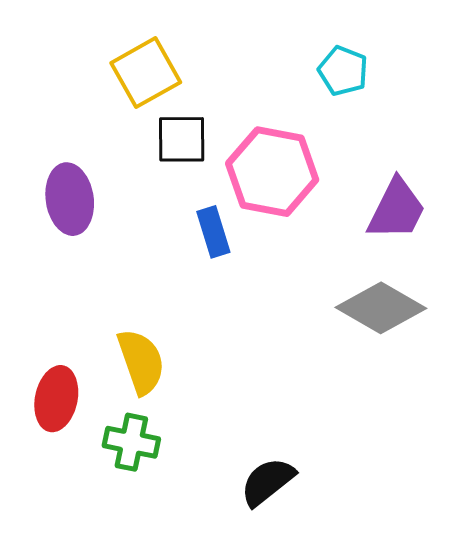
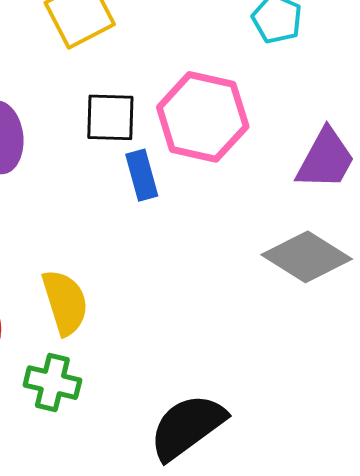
black square: (182, 139) -> (110, 117), moved
black semicircle: (268, 482) -> (187, 427), size x1.4

